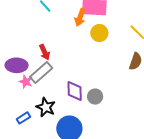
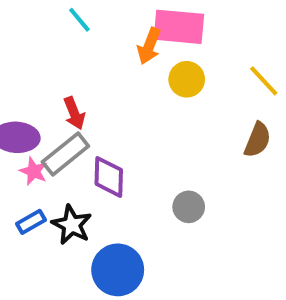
purple diamond: (75, 91) -> (109, 177), moved
gray circle: (95, 97) -> (189, 207), moved
blue rectangle: (23, 118) -> (31, 222), moved

